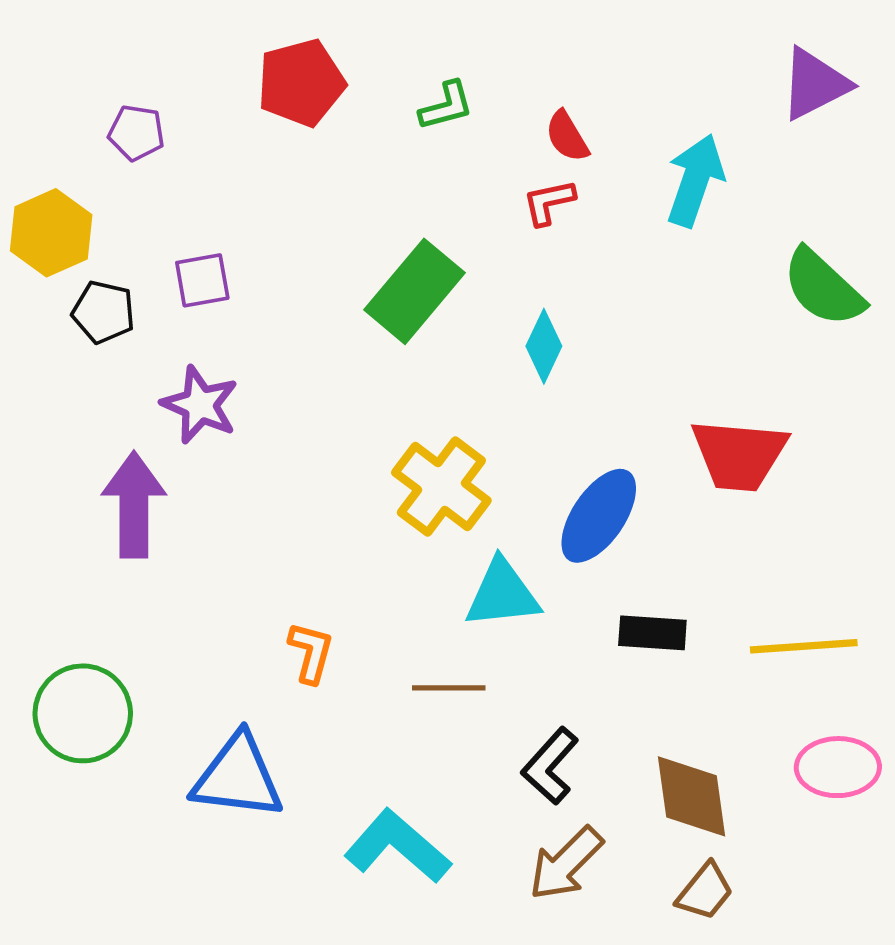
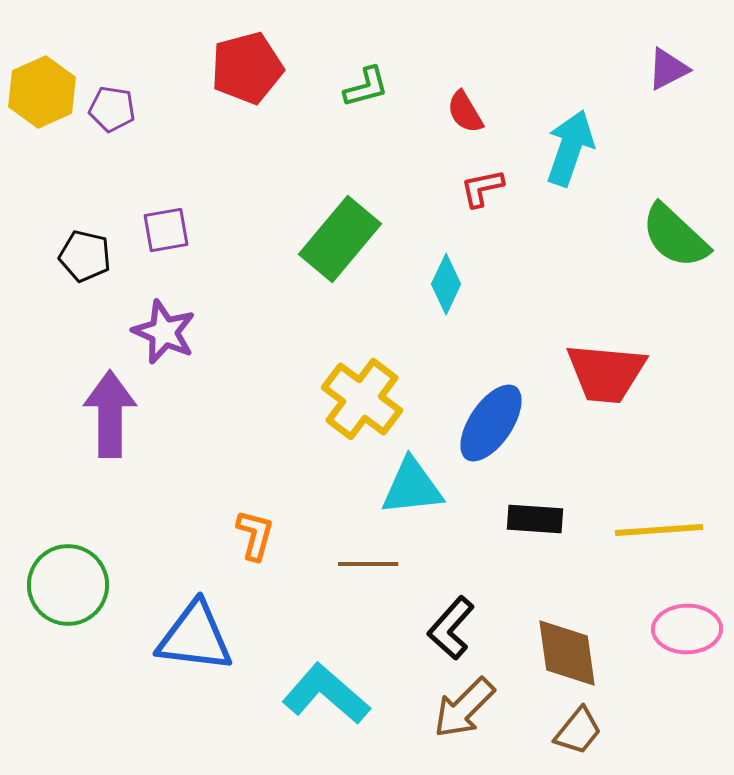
purple triangle: (815, 84) -> (668, 69), size x0.7
red L-shape: (549, 202) -> (482, 188), moved
yellow hexagon: (51, 233) -> (42, 92), moved

